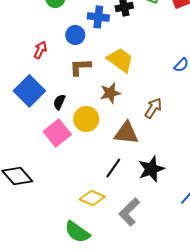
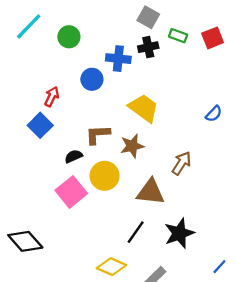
brown L-shape: (80, 67) -> (98, 134), moved
blue square: (29, 91) -> (40, 125), moved, size x0.7
black semicircle: (59, 102) -> (74, 156), turned 42

